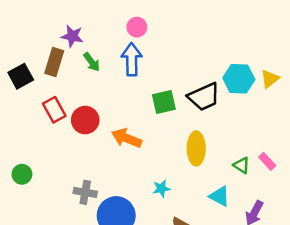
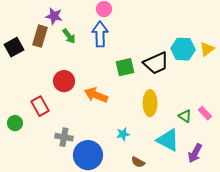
red rectangle: (54, 110) -> (40, 106), moved
cyan triangle: (219, 196) -> (168, 140), size x1.4

